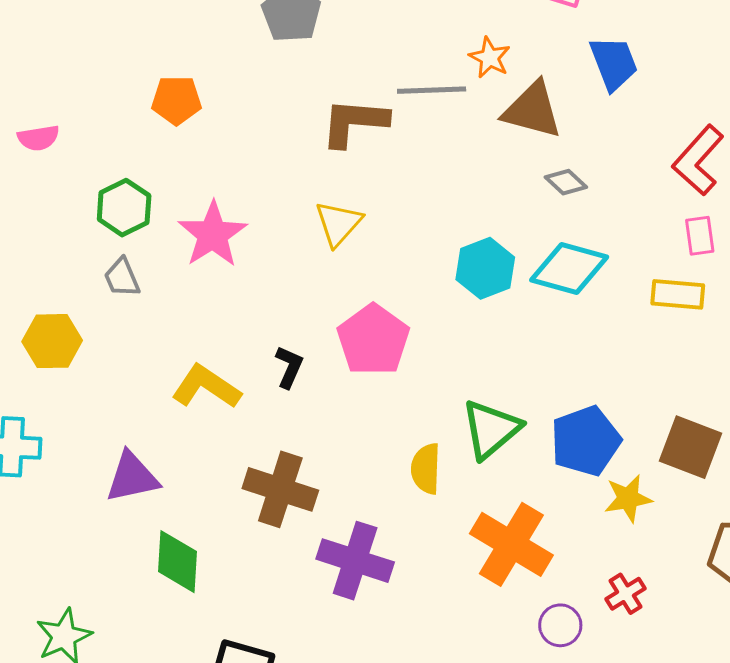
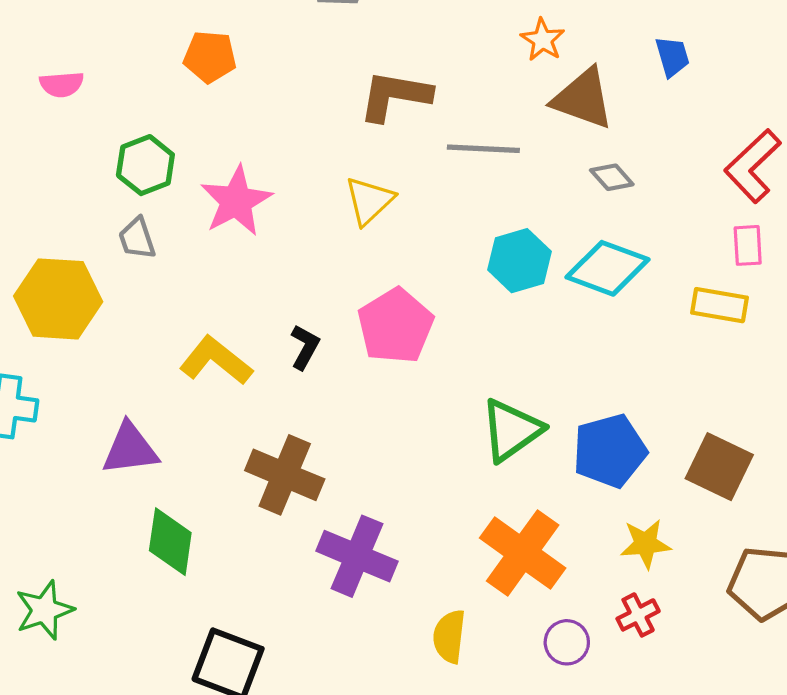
blue trapezoid: (614, 63) -> (672, 57), size x0.7
gray line: (432, 90) -> (483, 149), moved
yellow hexagon: (52, 341) -> (58, 299), size x1.4
yellow semicircle: (426, 469) -> (449, 636), moved
yellow star: (628, 498) -> (646, 544), moved

